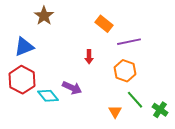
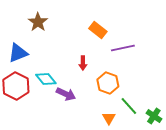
orange hexagon: (125, 71) -> (108, 83), moved
cyan diamond: (48, 96) -> (46, 79), moved

